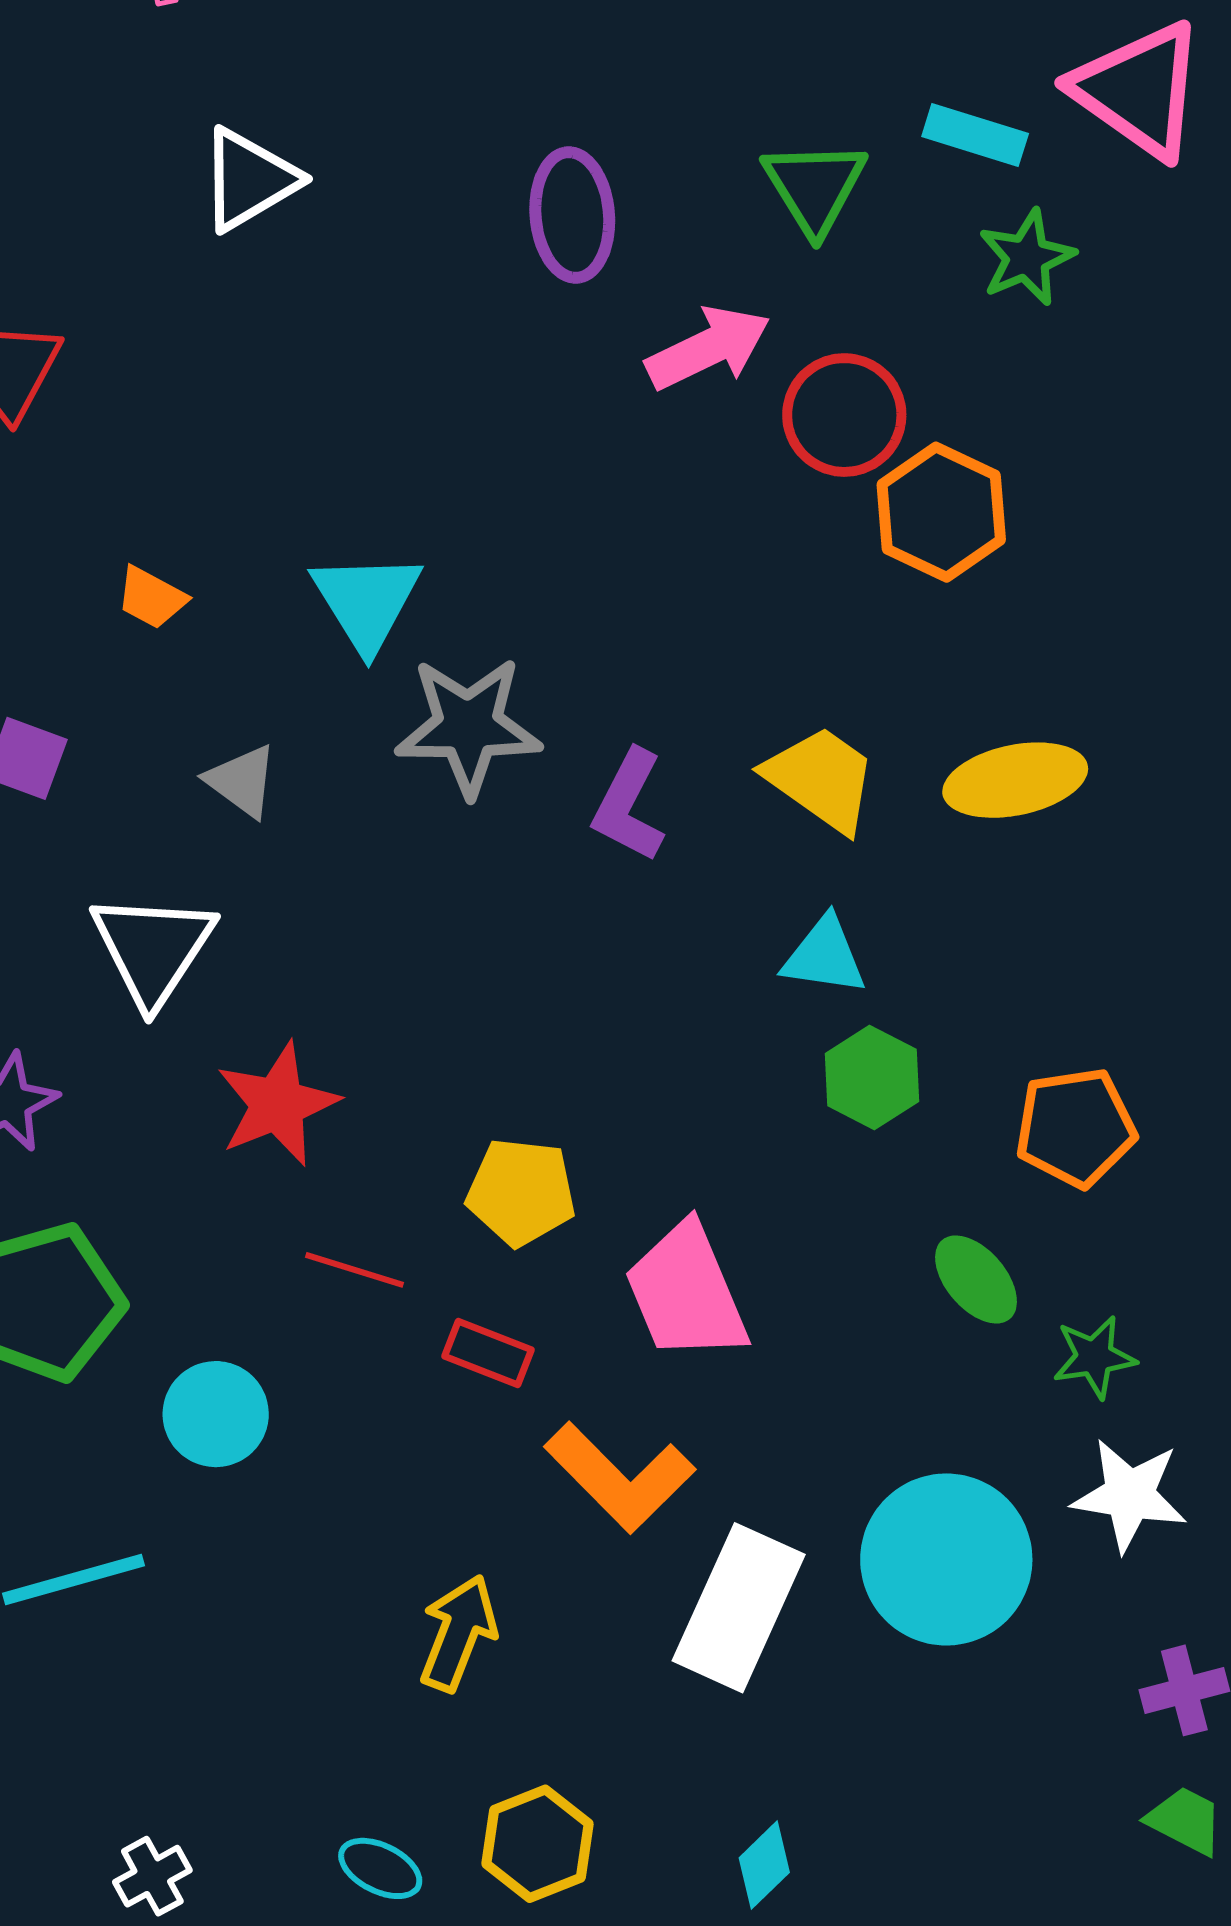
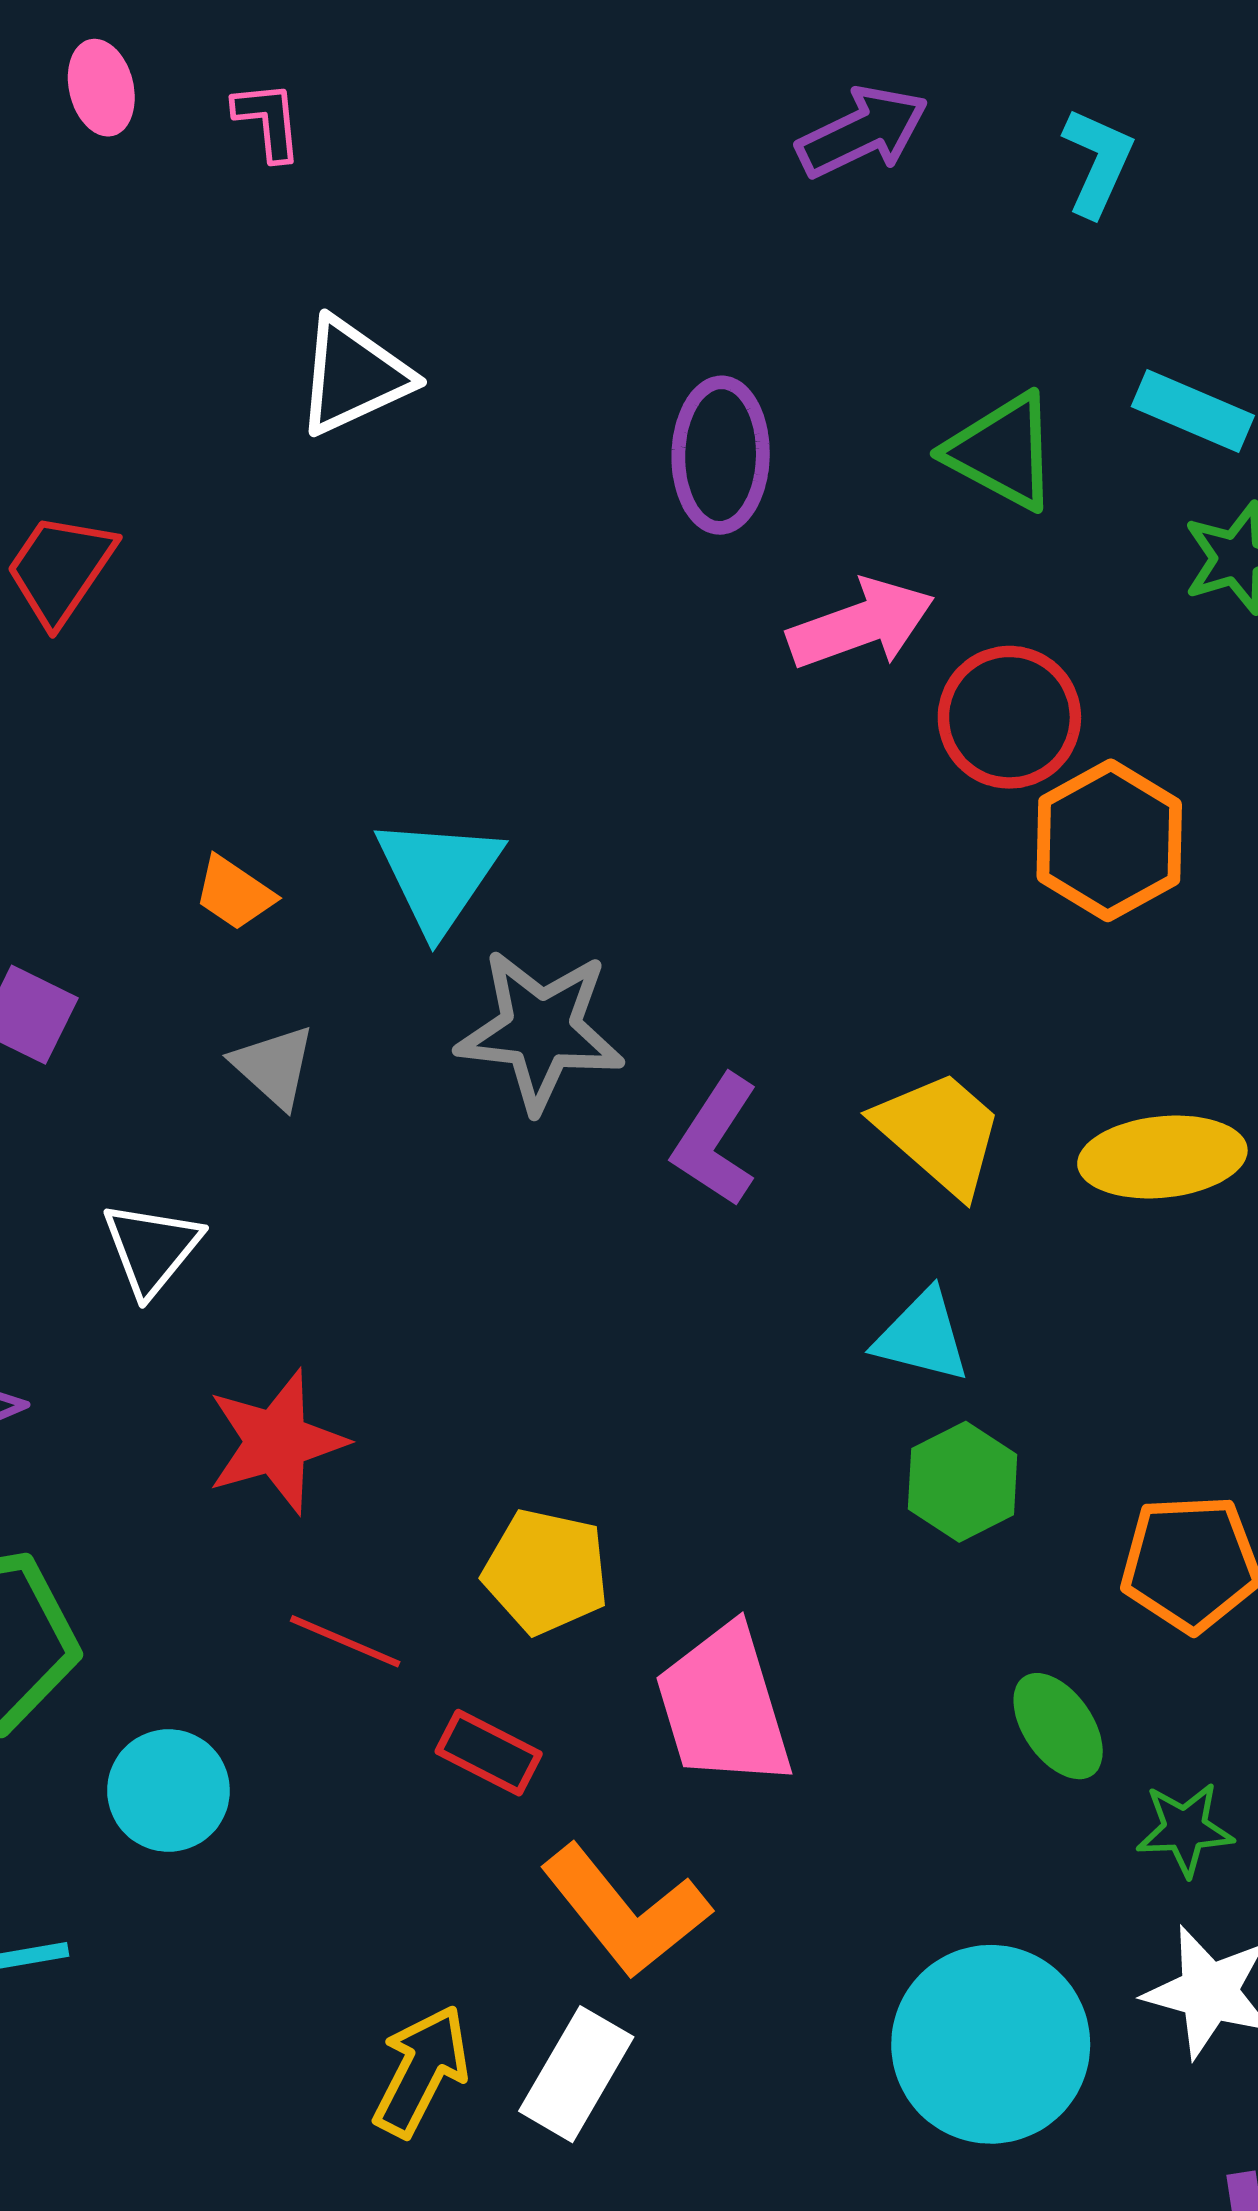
green triangle: (815, 187) -> (1002, 451), turned -36
orange trapezoid: (151, 598) -> (234, 893), moved
white triangle: (153, 949) -> (152, 1248), size x0.7
white rectangle: (739, 1608) -> (576, 2074), moved, size x0.7

